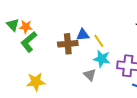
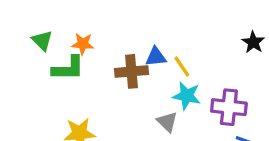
orange star: (26, 27) -> (83, 44), moved
green L-shape: (29, 42) -> (68, 68), turned -140

